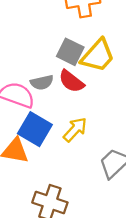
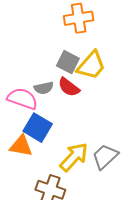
yellow arrow: (75, 130) -> (74, 157), moved, size x1.4

